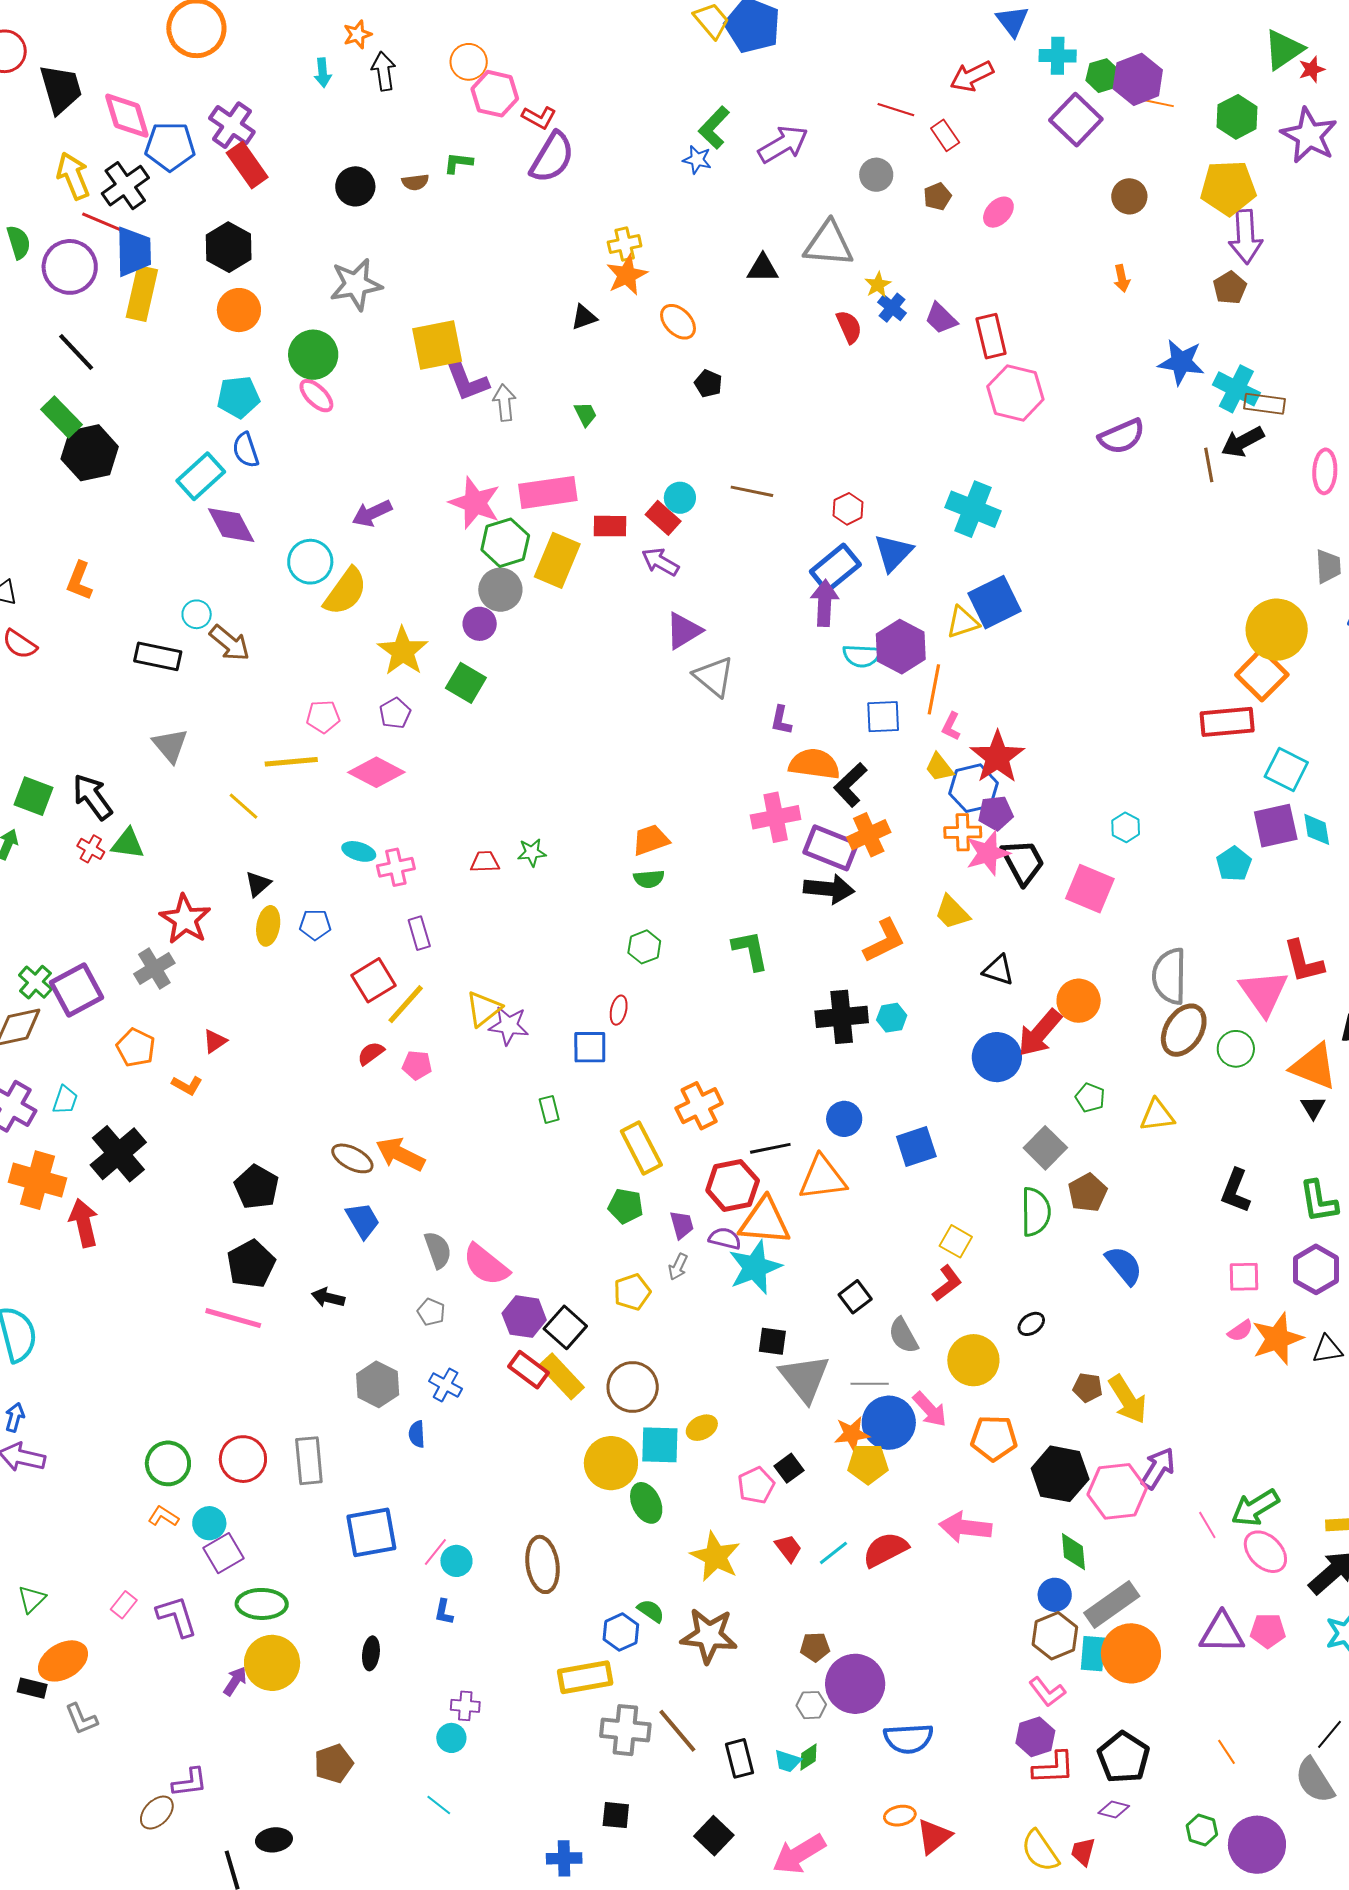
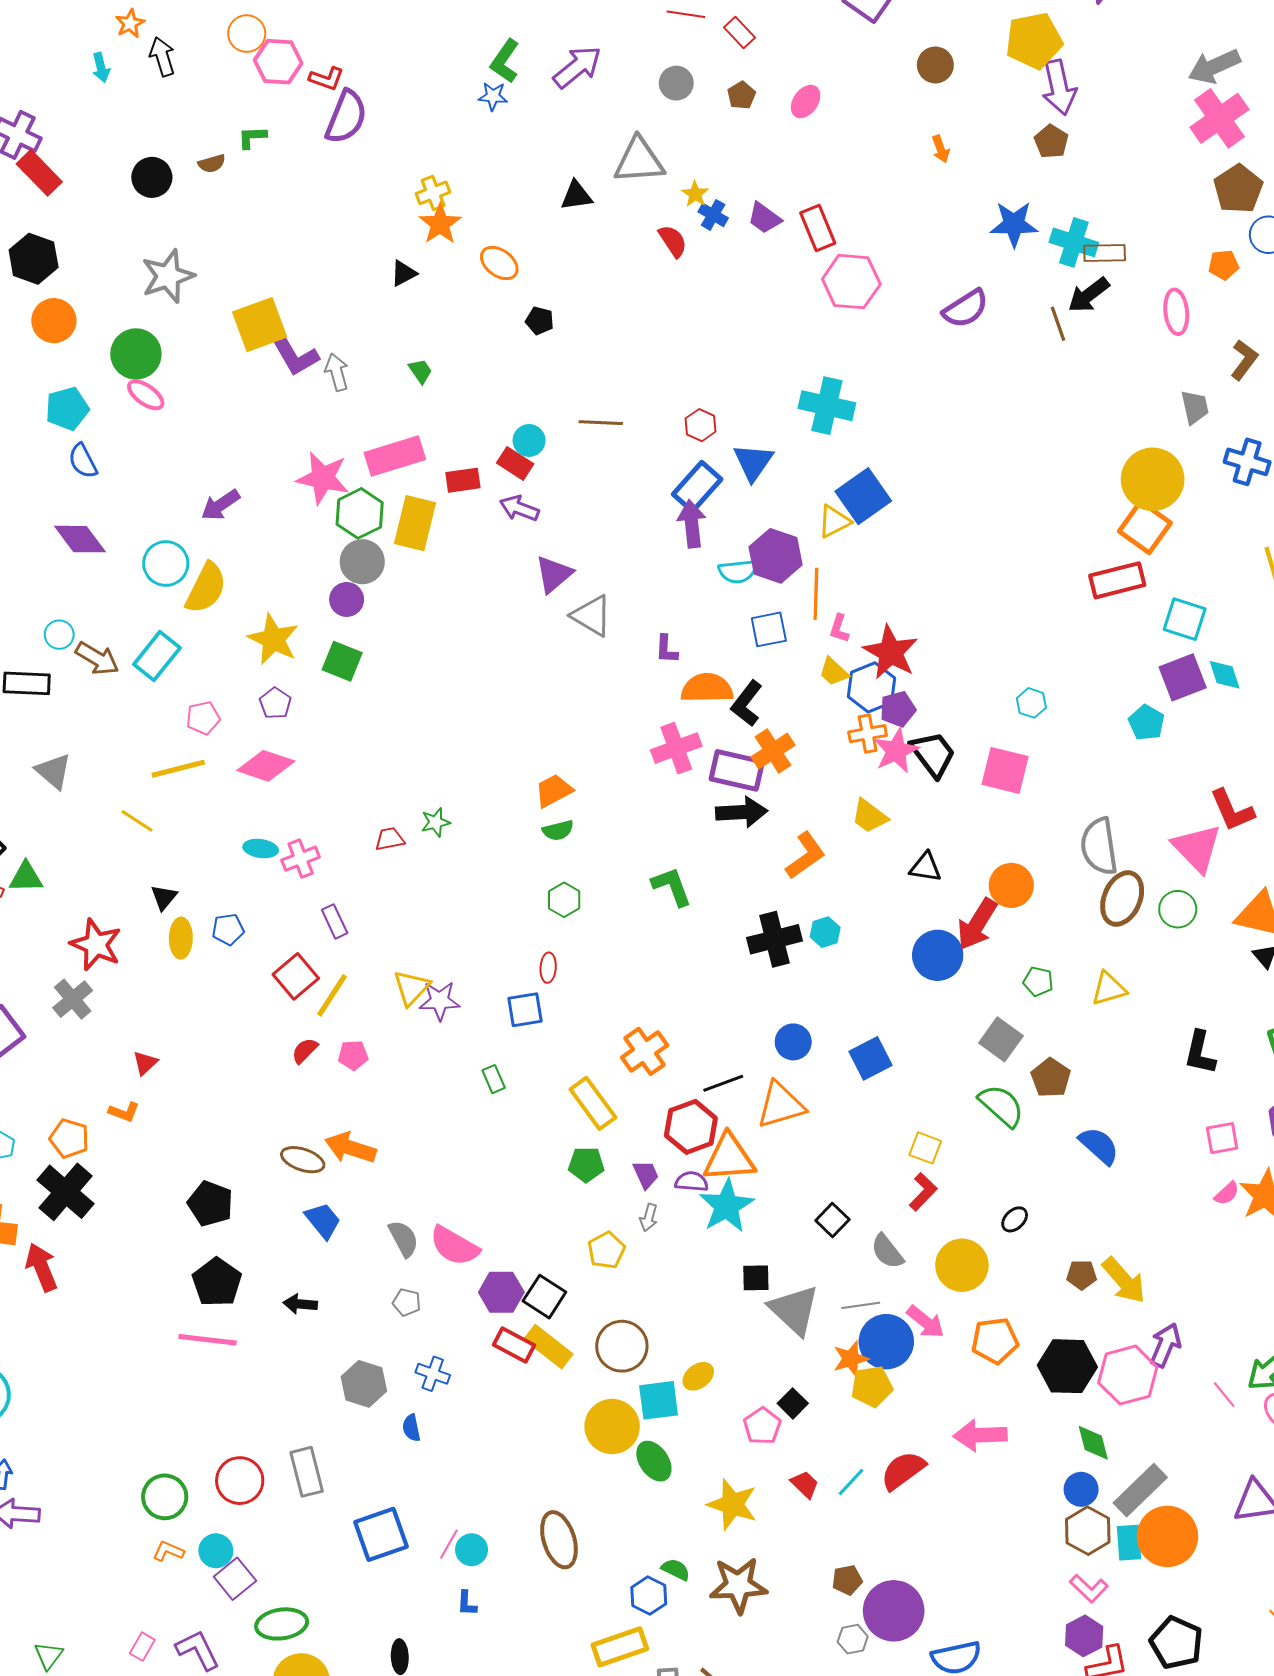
cyan rectangle: (201, 476) -> (157, 656), moved
orange pentagon: (136, 1048) -> (69, 1138), moved
green semicircle: (1036, 1212) -> (1001, 1106), turned -39

